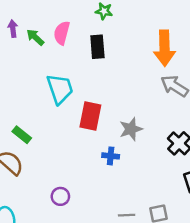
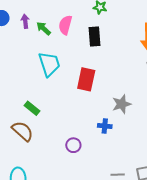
cyan trapezoid: (60, 89) -> (49, 64), moved
red rectangle: (90, 116) -> (86, 79), moved
purple circle: (60, 196) -> (73, 145), moved

